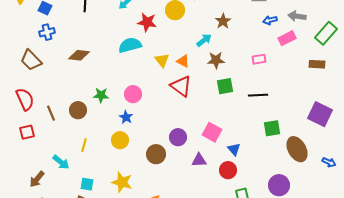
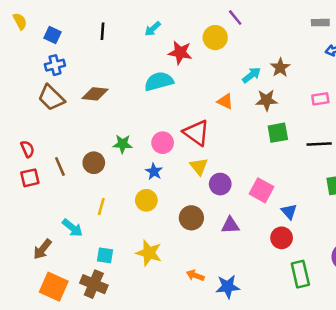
brown star: (223, 21) -> (280, 68), moved
brown trapezoid: (31, 60) -> (51, 98), moved
yellow triangle: (162, 60) -> (199, 166), moved
red triangle: (181, 86) -> (196, 133), moved
red semicircle: (25, 99) -> (27, 149), size x0.6
red square: (27, 132) -> (30, 178), moved
purple circle: (178, 137) -> (220, 184), moved
purple triangle: (199, 160) -> (230, 225), moved

